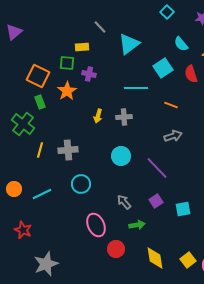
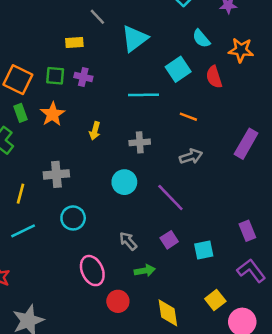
green square: (67, 63) -> (55, 76), moved
orange star: (67, 91) -> (53, 114), moved
gray cross: (124, 117) -> (140, 142), moved
yellow line: (40, 150) -> (20, 194), moved
yellow square: (188, 260) -> (215, 300), moved

